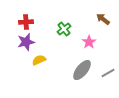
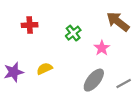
brown arrow: (103, 19) -> (118, 22), size x1.5
purple star: (26, 42) -> (14, 72), moved

